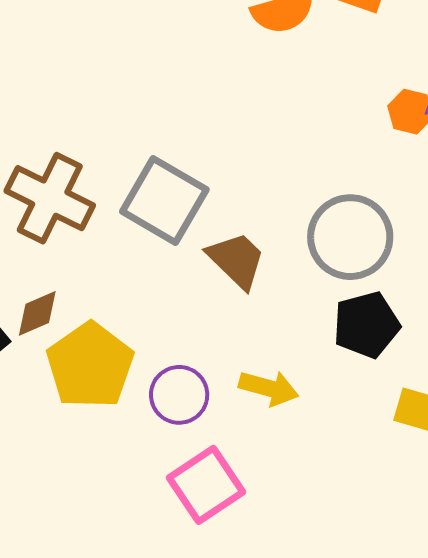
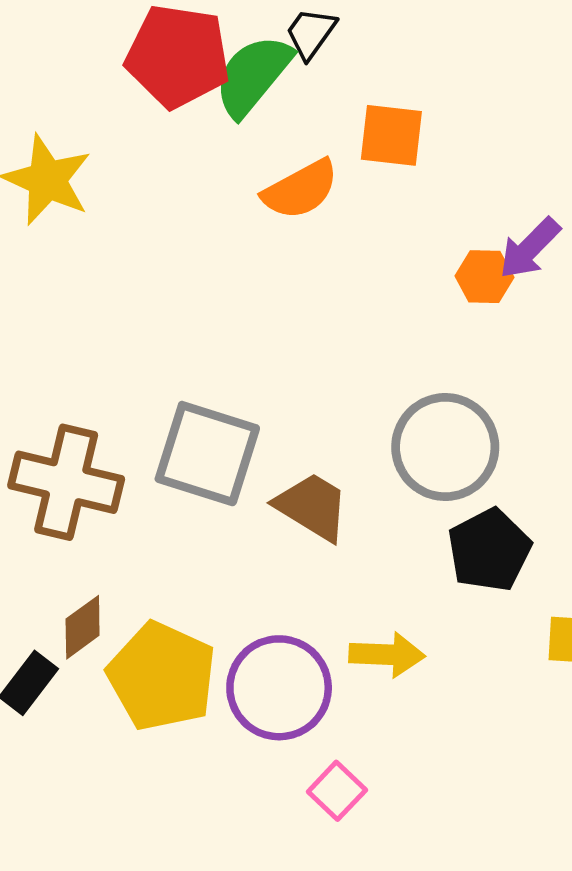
purple circle: (179, 395) -> (279, 688), size x1.4
pink square: (206, 485) -> (337, 791), size x0.6

